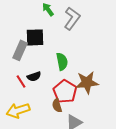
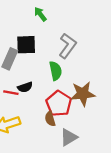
gray L-shape: (72, 18) -> (68, 46), moved
red line: (21, 81) -> (11, 93), turned -48

